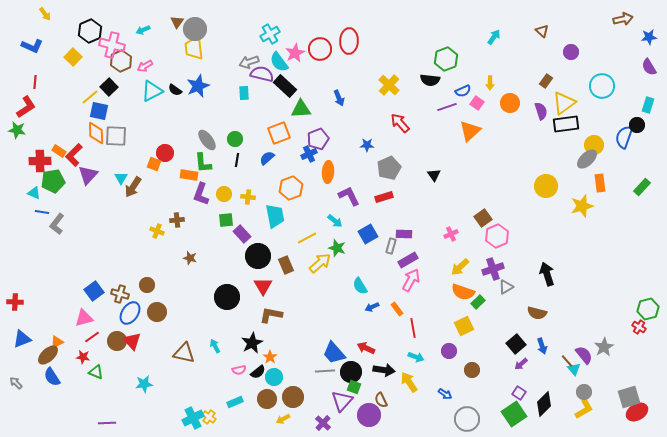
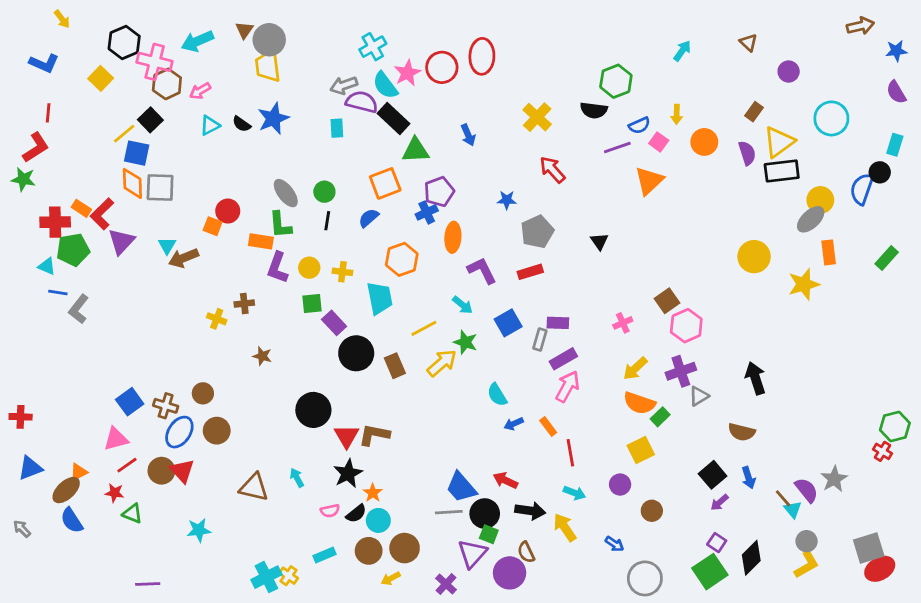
cyan arrow: (143, 30) -> (197, 41), size x1.6
cyan triangle: (152, 91) -> (210, 125), size x0.7
brown arrow: (133, 187) -> (184, 258), turned 35
red triangle: (263, 286) -> (347, 436), moved

